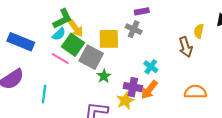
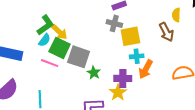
yellow square: (109, 39) -> (130, 36), moved
cyan cross: (151, 67) -> (137, 56), turned -32
orange arrow: (149, 90) -> (146, 69), moved

